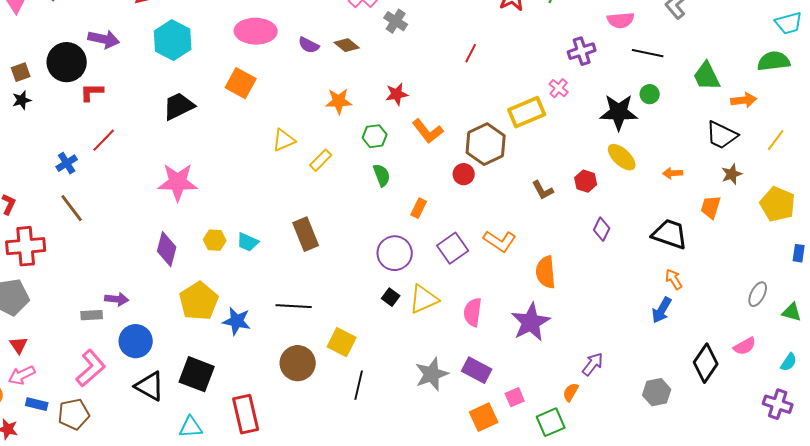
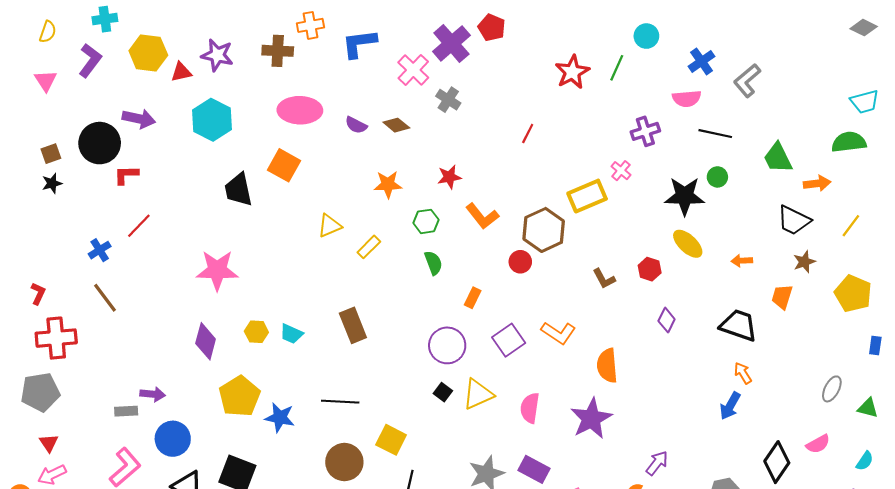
black trapezoid: (179, 106) -> (238, 190), moved, turned -76

